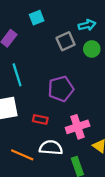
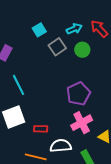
cyan square: (37, 18) -> (39, 30), moved
purple pentagon: (61, 89) -> (78, 94), moved
red rectangle: (40, 119) -> (41, 129), moved

